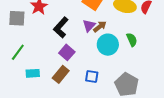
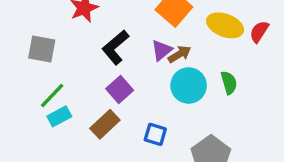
gray square: (17, 18) -> (42, 49), moved
green line: (18, 52) -> (52, 95), moved
cyan rectangle: (33, 73) -> (59, 116), turned -32

